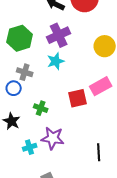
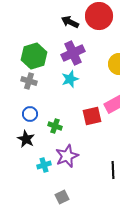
gray cross: (25, 72) -> (29, 81), moved
blue circle: (14, 88) -> (30, 114), moved
purple star: (53, 138) -> (67, 156), turned -30

